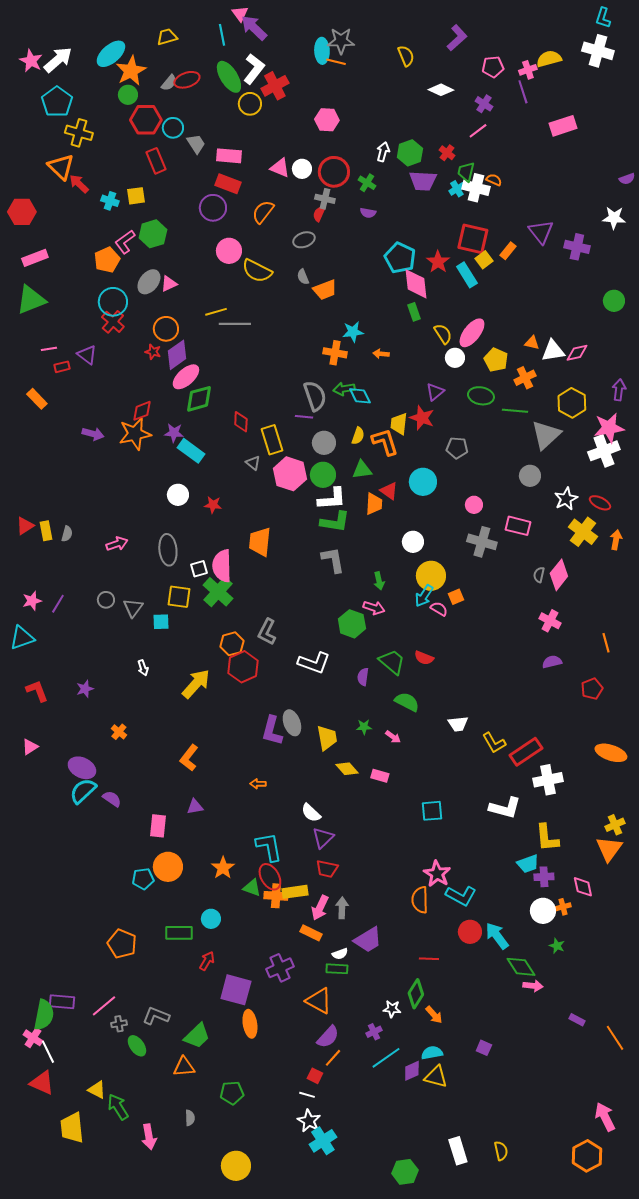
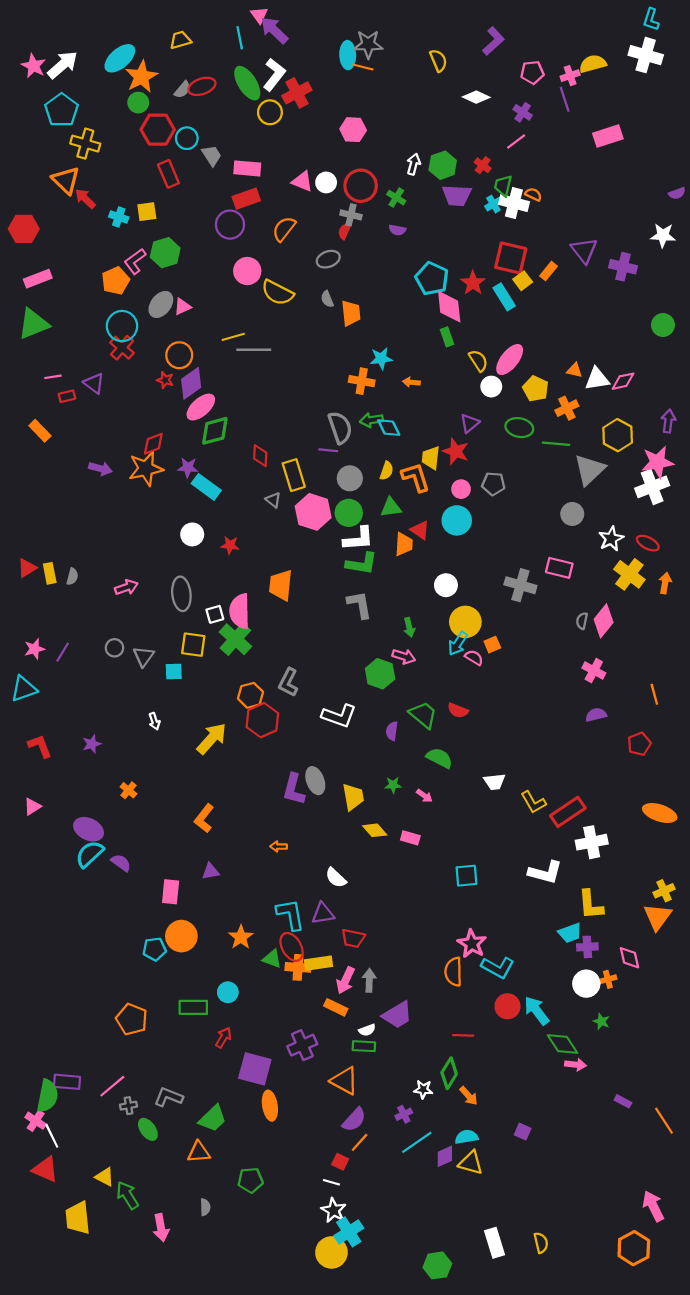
red rectangle: (228, 184) -> (246, 199), turned -40
orange trapezoid: (325, 290) -> (351, 313), turned -75
pink circle: (474, 505) -> (461, 489), moved
purple triangle: (323, 838) -> (323, 913), moved, turned 35
yellow circle: (236, 1166) -> (331, 1252), moved

